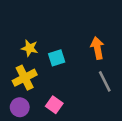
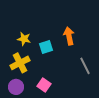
orange arrow: (97, 48) -> (69, 36), moved

